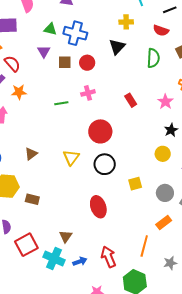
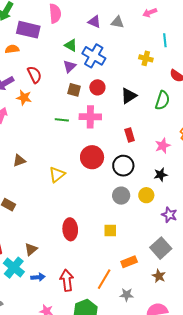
black triangle: (117, 47) -> (129, 96), moved
purple triangle: (44, 51) -> (70, 66), moved
brown square: (65, 62) -> (74, 90), moved
red semicircle: (12, 64) -> (34, 75), moved
pink cross: (88, 93) -> (90, 117), size x1.5
black circle: (105, 164) -> (123, 166), moved
yellow square: (135, 184) -> (110, 231), moved
gray circle: (165, 193) -> (121, 196), moved
gray star: (170, 263) -> (127, 295), moved

